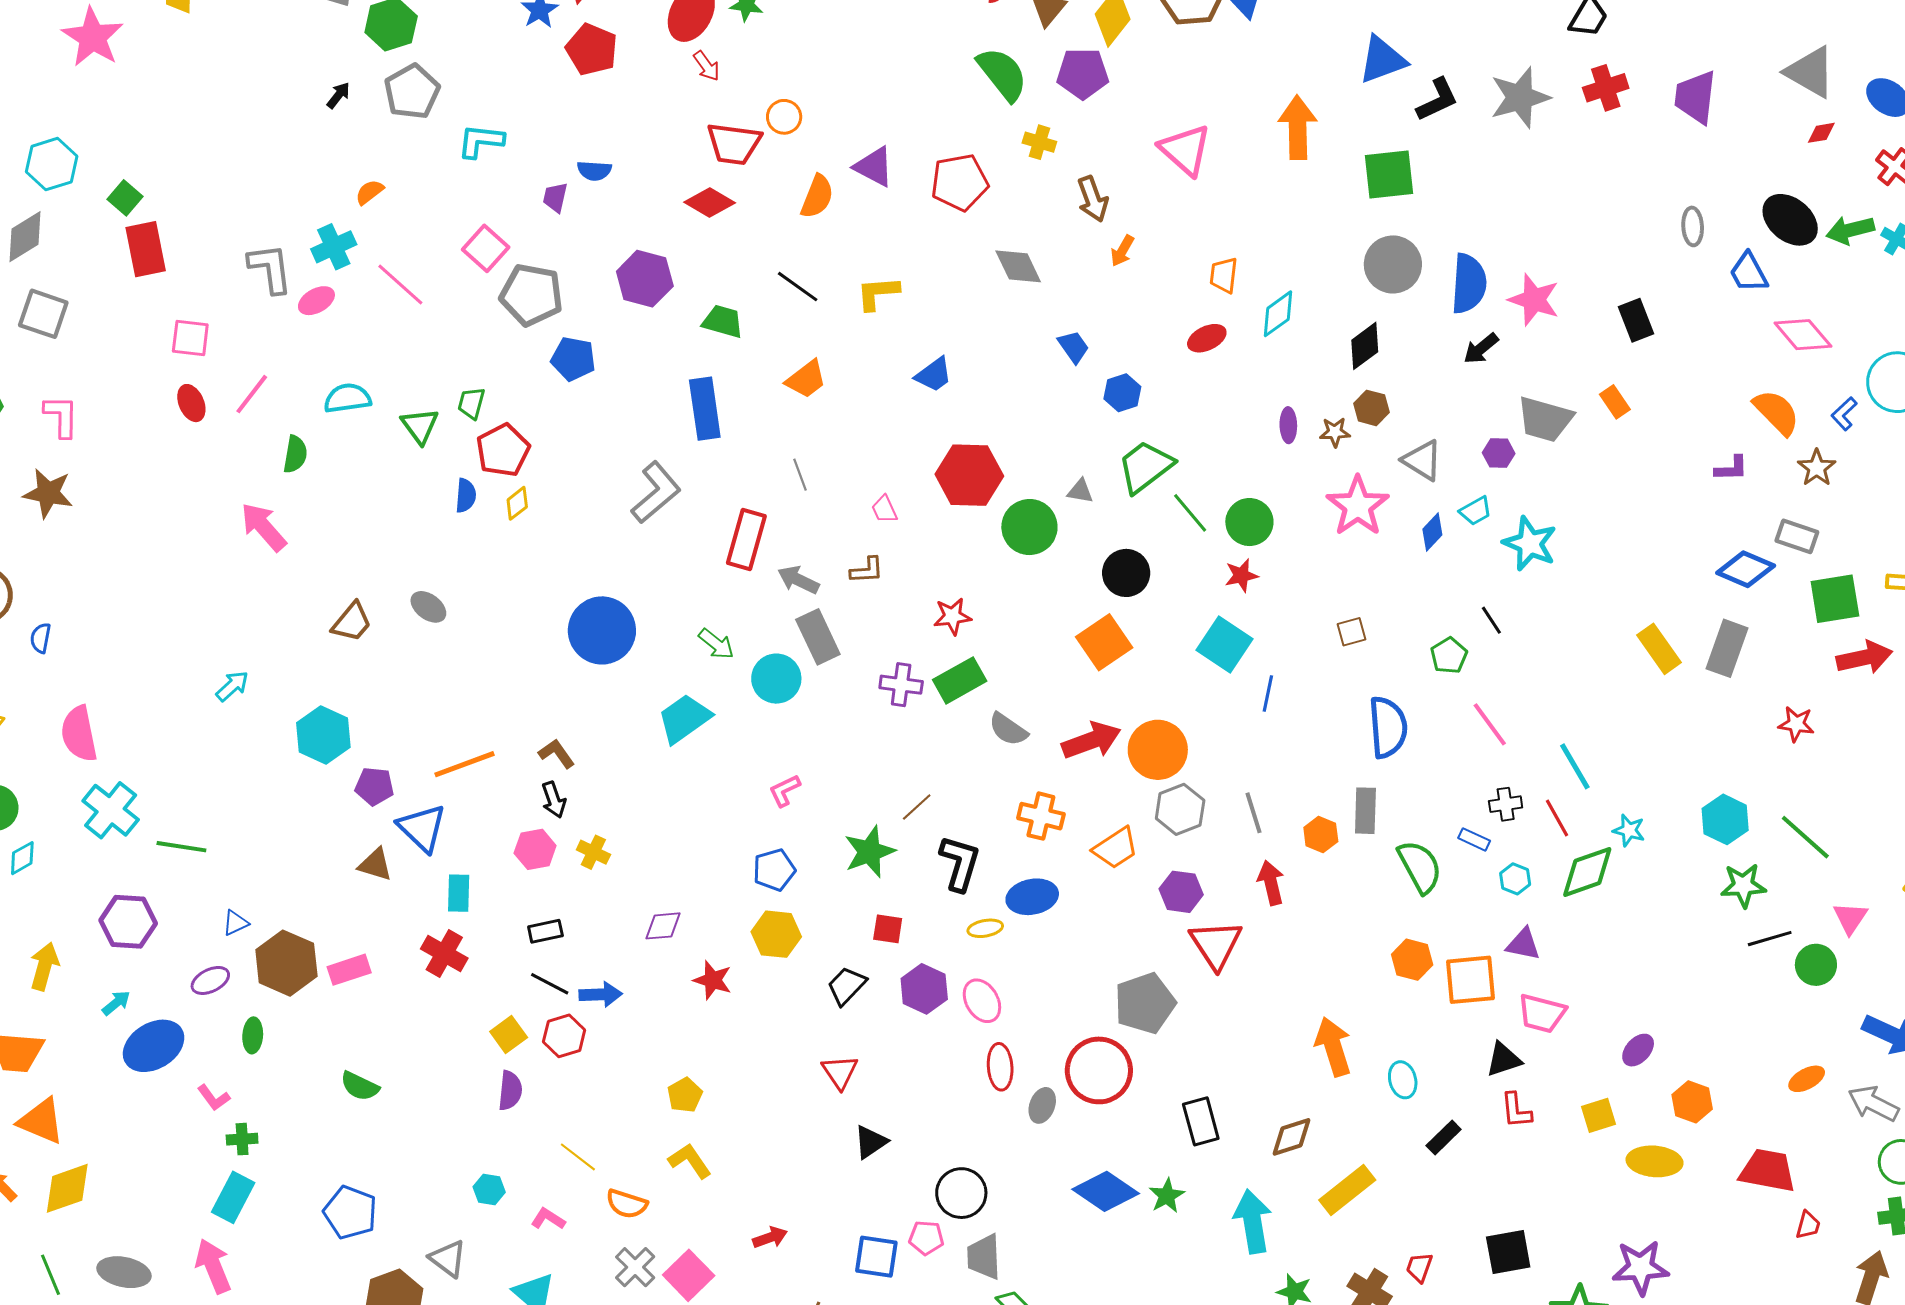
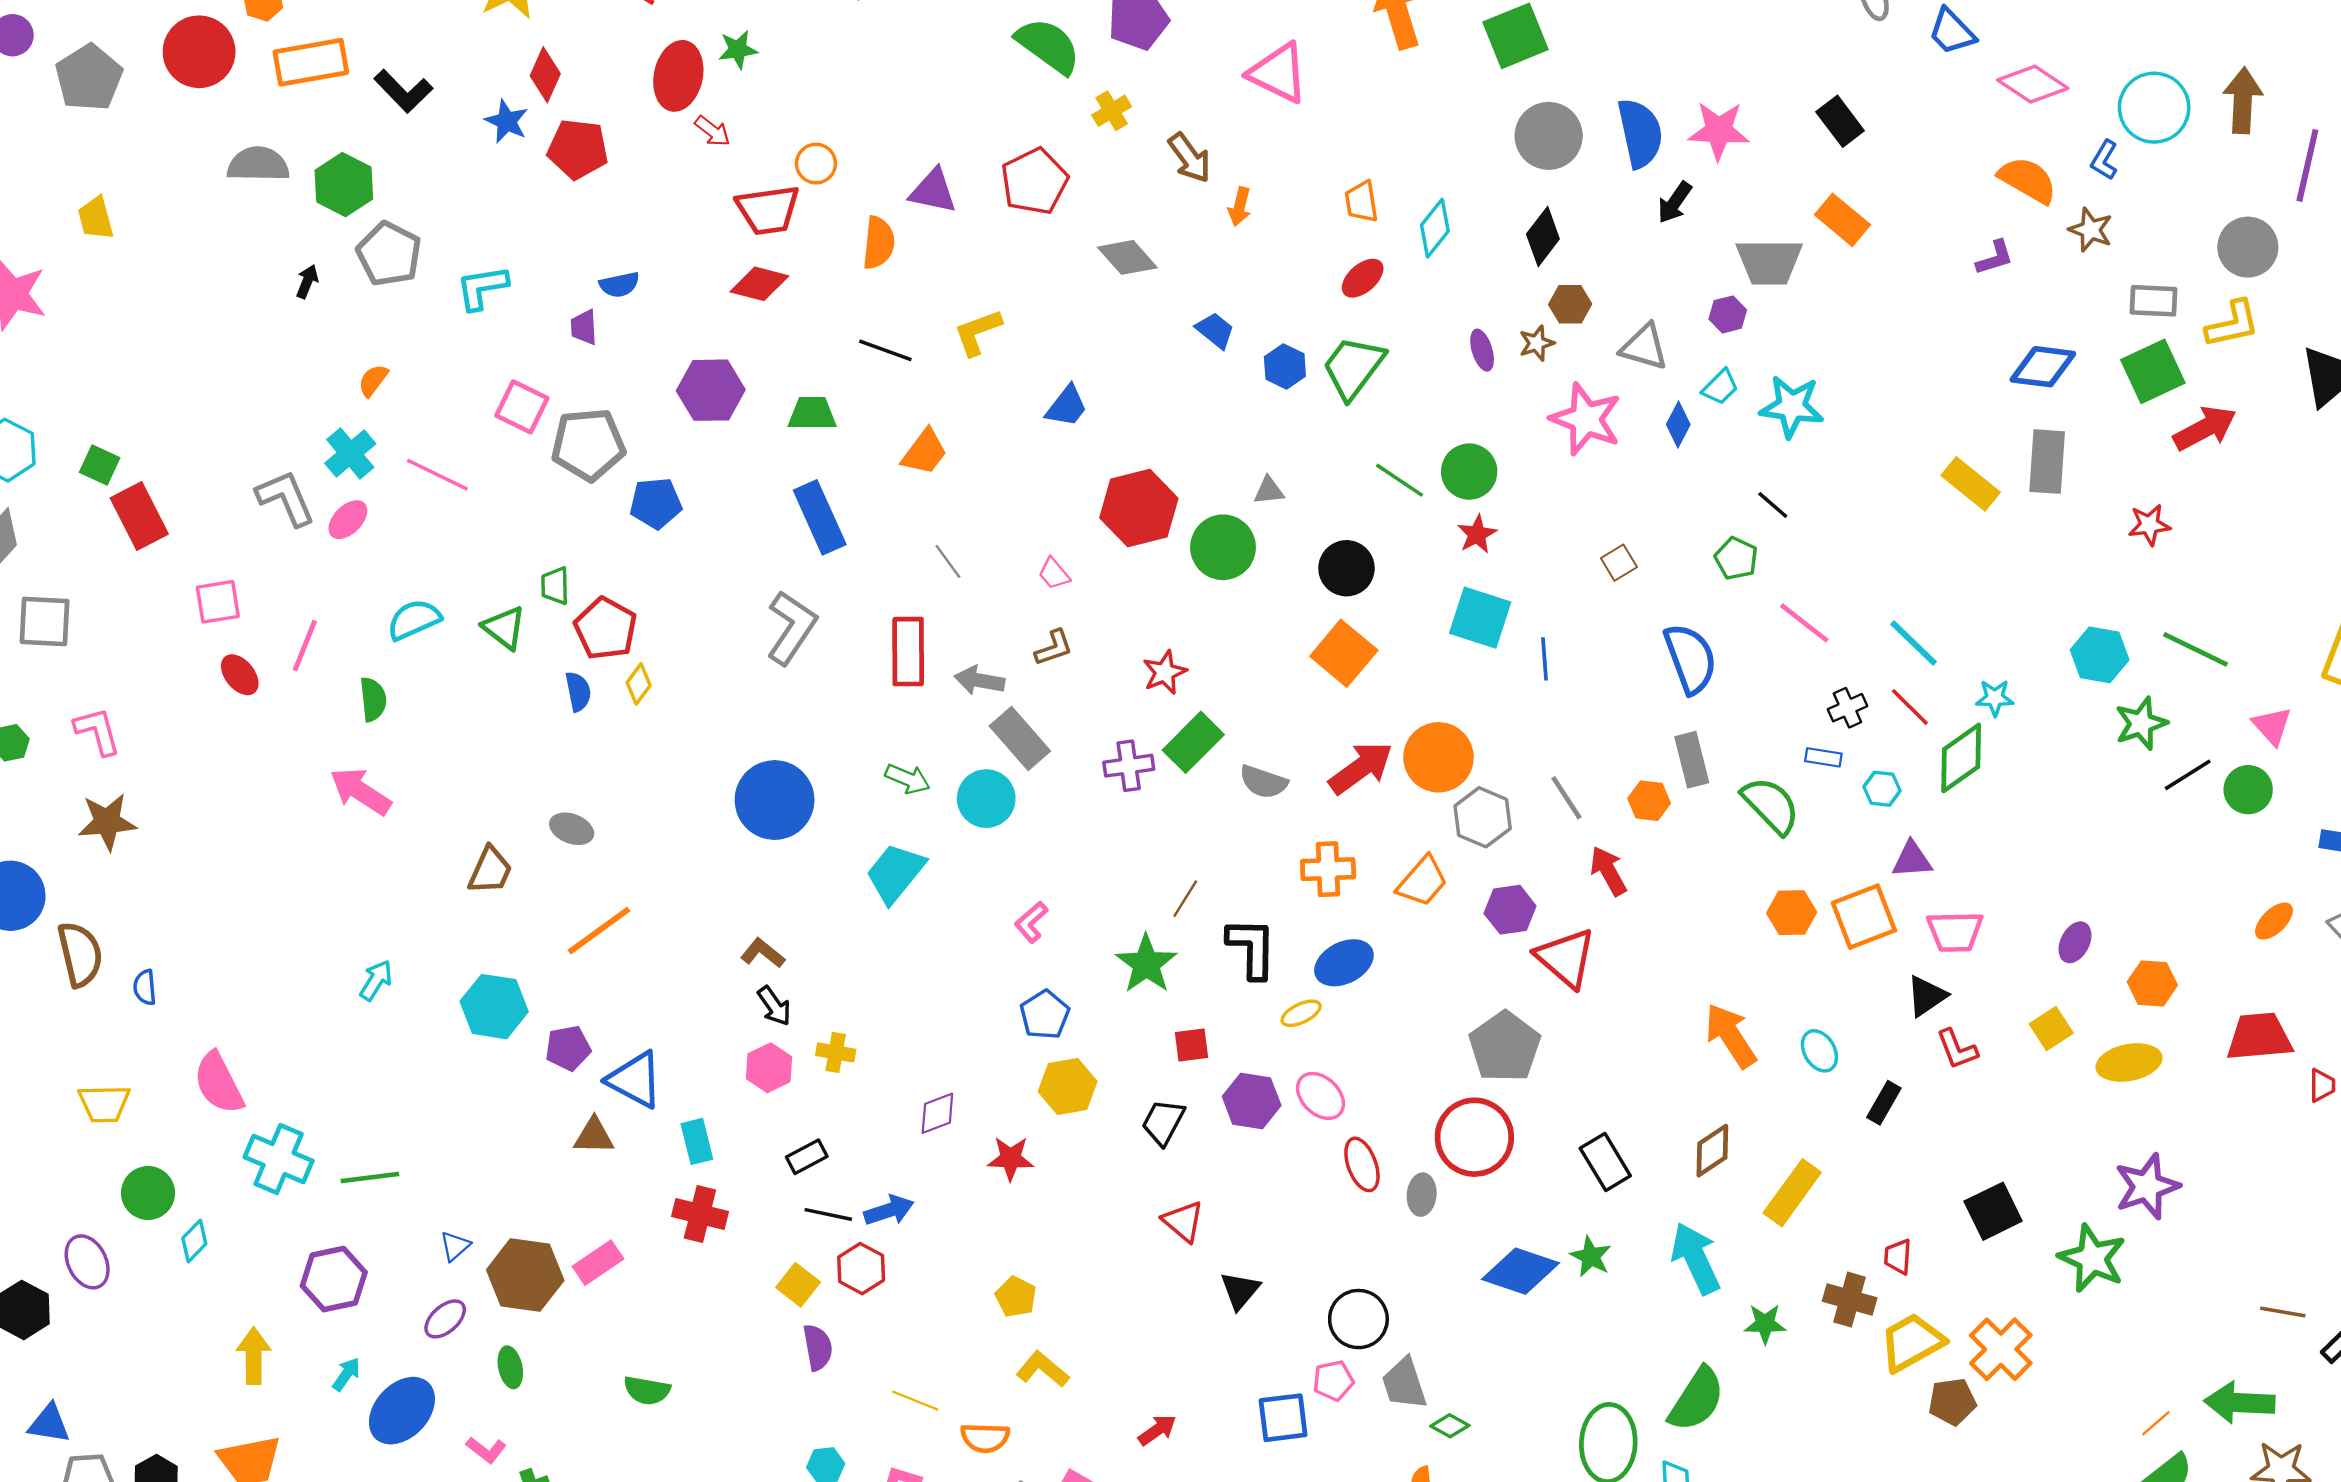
yellow cross: (1039, 142) -> (1112, 111), turned -32
orange rectangle: (1615, 402) -> (1842, 220), size x1.4
green trapezoid: (1145, 467) -> (1353, 367), moved
gray rectangle: (1797, 536) -> (2154, 301), moved
orange line: (464, 764) -> (599, 931), moved

